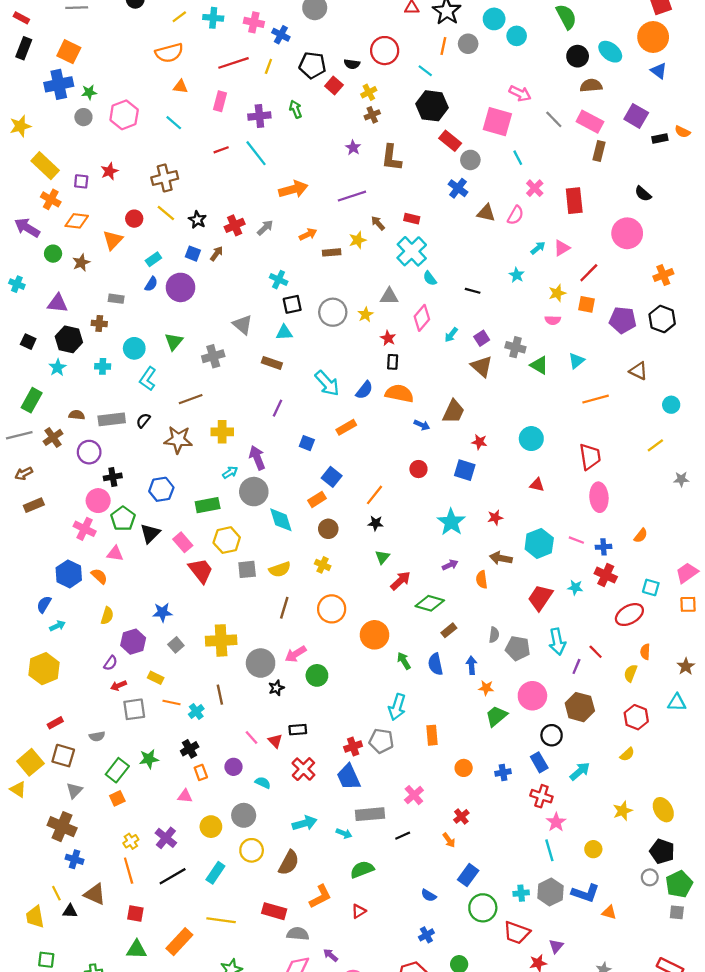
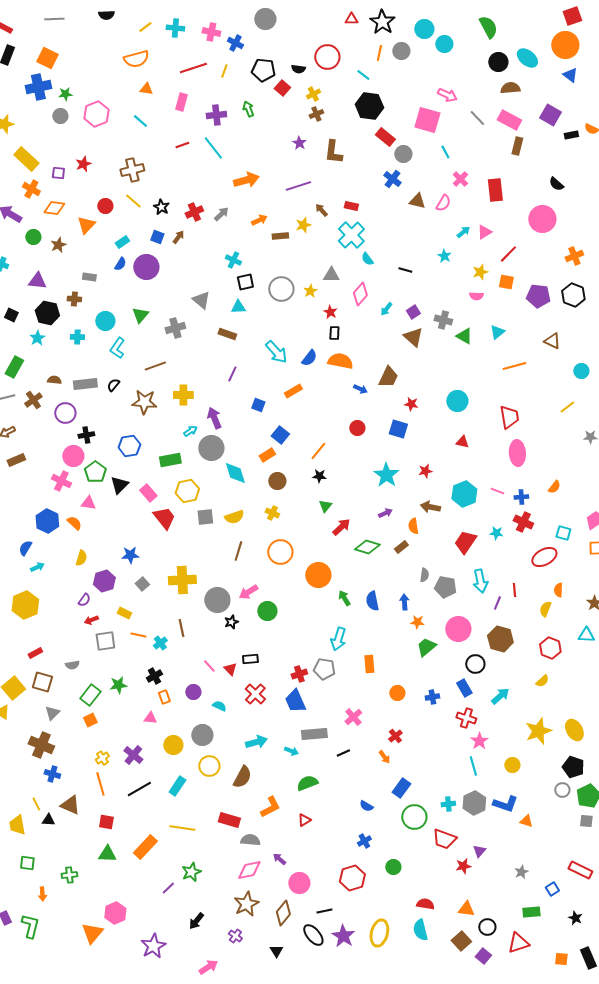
brown rectangle: (449, 630) -> (401, 547), moved
red line: (596, 652) -> (514, 590), turned 40
yellow star: (623, 811) -> (538, 731), size x1.5

